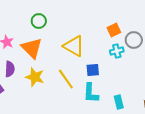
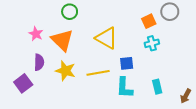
gray circle: (134, 40) -> (170, 12), moved
yellow line: (66, 79) -> (98, 73), turned -65
cyan rectangle: (119, 102) -> (157, 87), moved

